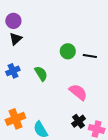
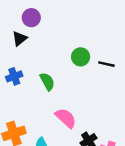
purple circle: (13, 21) -> (31, 18), moved
pink semicircle: (78, 92) -> (66, 118), moved

